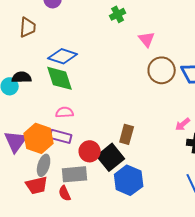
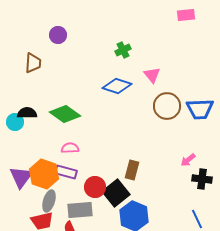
blue diamond: (63, 56) -> (117, 86), moved
green diamond: (60, 78) -> (65, 114), turned -36

